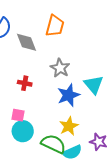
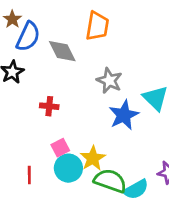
red cross: (25, 83) -> (49, 106), moved
pink square: (18, 115) -> (60, 148), turned -32
yellow star: (69, 126) -> (93, 158), moved

